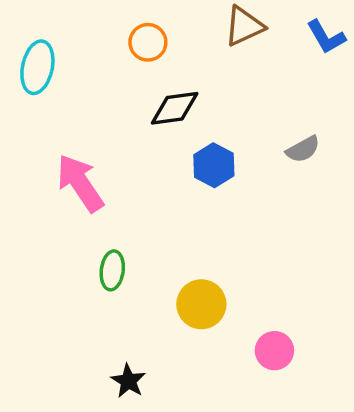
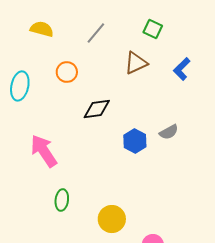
blue L-shape: (326, 37) -> (182, 69), turned 75
orange circle: (148, 42) -> (67, 72), moved
blue hexagon: (214, 165) -> (135, 141), moved

